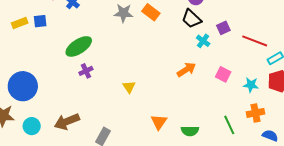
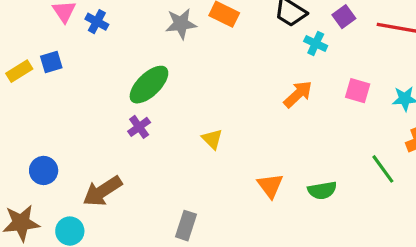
green ellipse: (79, 46) -> (149, 85), moved
blue circle: (23, 86) -> (44, 170), size x0.6
brown arrow: (67, 122) -> (102, 191), moved

